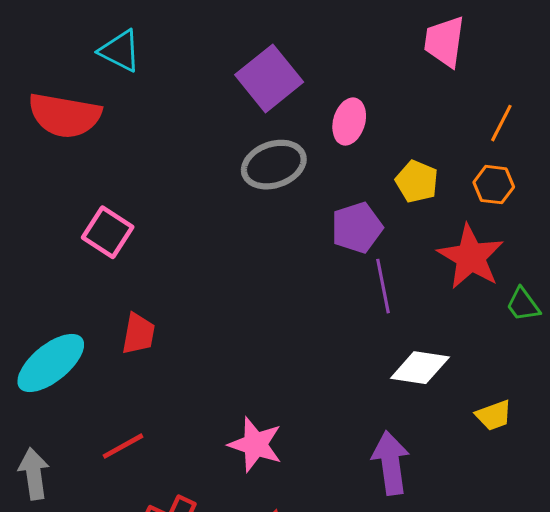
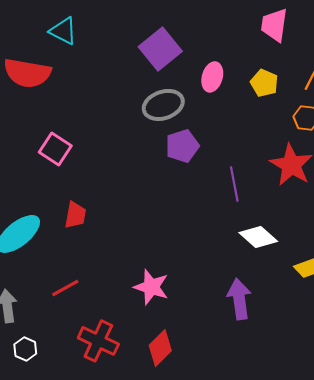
yellow pentagon: (417, 181) -> (264, 83), moved
purple pentagon: (357, 228) -> (182, 146), moved
white diamond: (420, 368) -> (258, 237), turned 33

